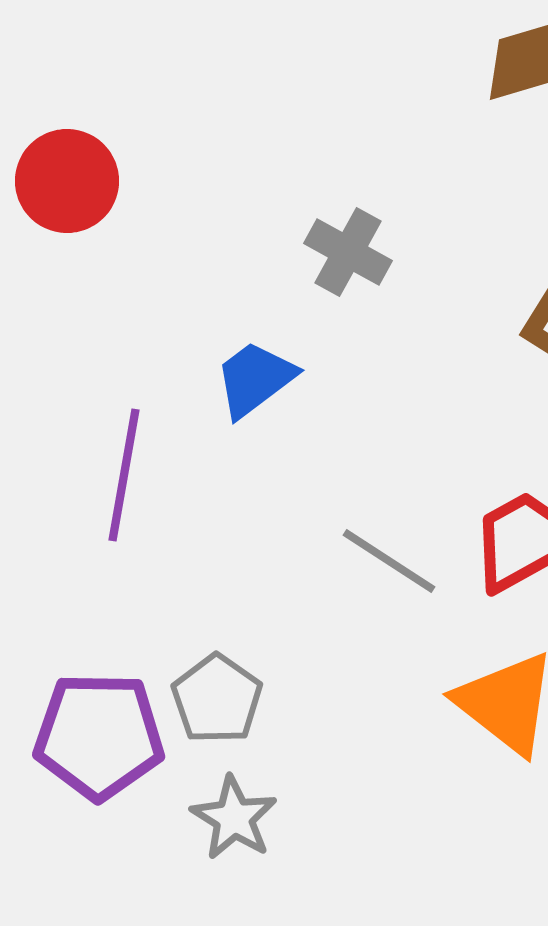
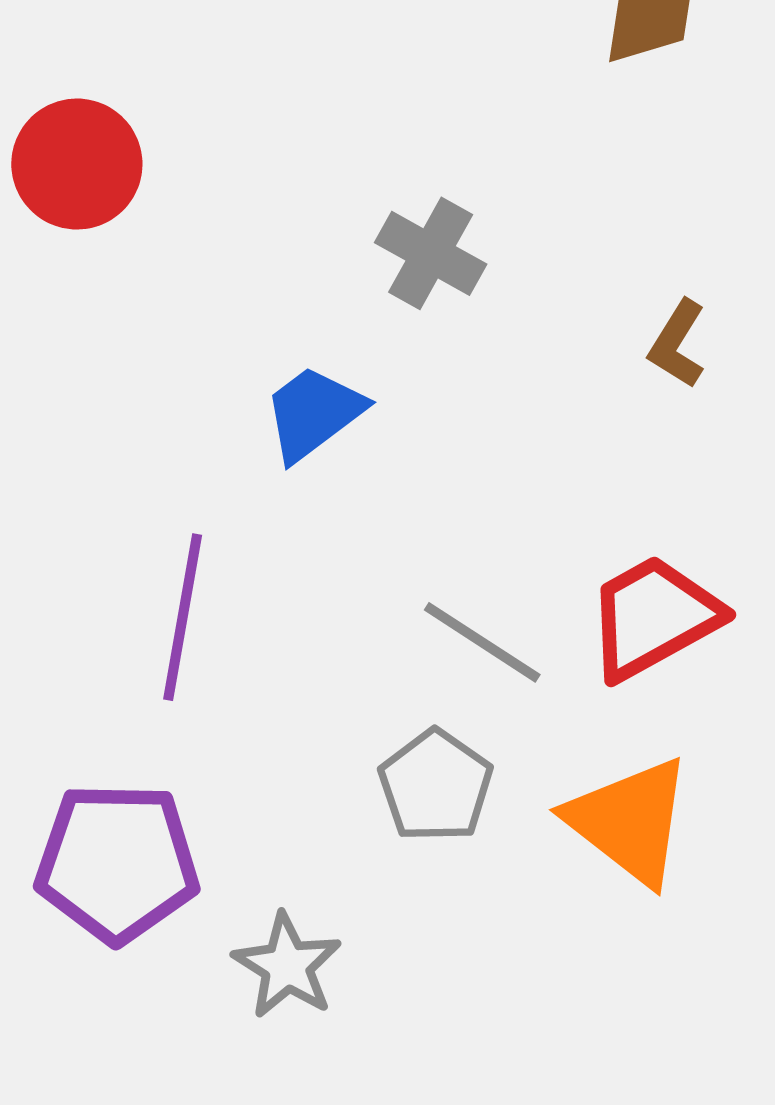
purple line: (124, 475) -> (183, 617), moved
gray pentagon: (217, 699) -> (436, 786), moved

